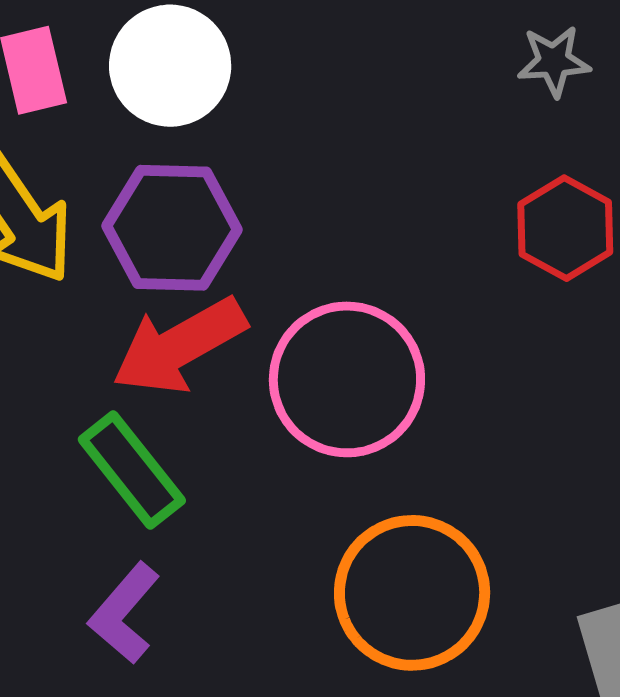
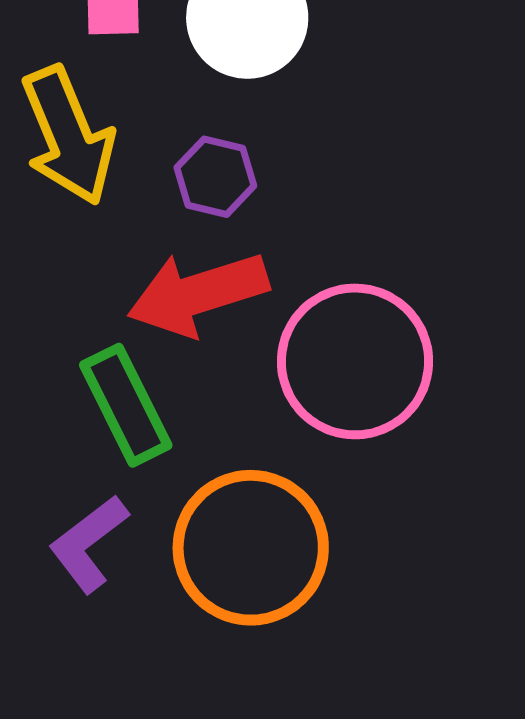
purple hexagon: (172, 228) -> (215, 177), size x0.6
orange circle: (412, 593) -> (251, 548), moved

